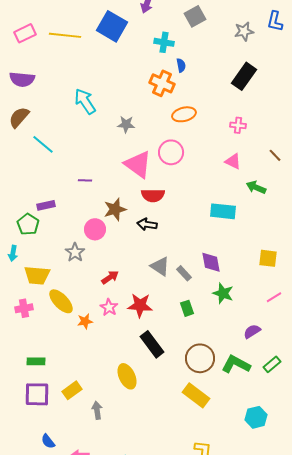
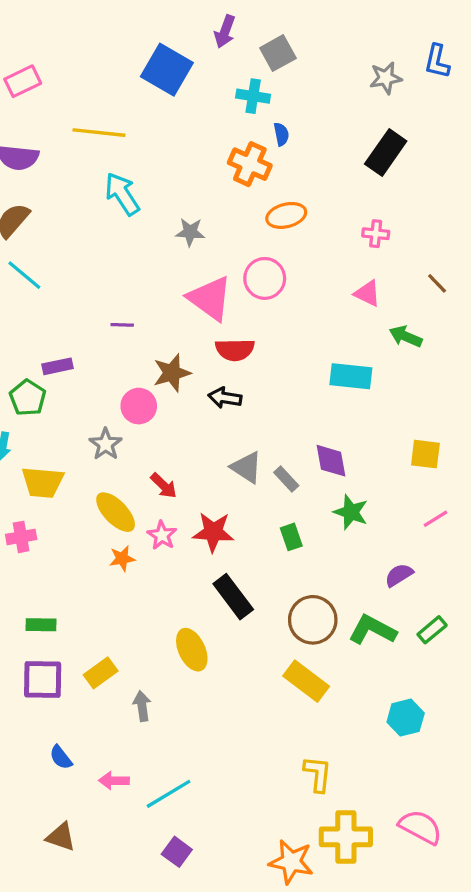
gray square: (195, 16) -> (278, 53), moved
yellow line: (65, 35) -> (99, 133), moved
cyan line: (43, 144) -> (24, 275), moved
red arrow: (110, 277) -> (164, 486), turned 78
yellow ellipse: (61, 301) -> (116, 512), moved

